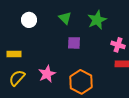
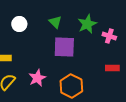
purple square: (74, 43) -> (64, 47), size x1.6
pink cross: (118, 45) -> (109, 36), moved

